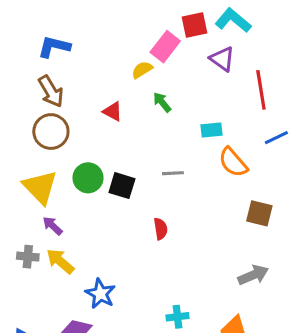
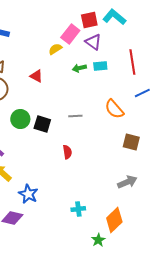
purple triangle: (222, 59) -> (93, 42), moved
green arrow: (162, 102) -> (79, 68), moved, turned -64
cyan rectangle: (211, 130) -> (100, 66), moved

